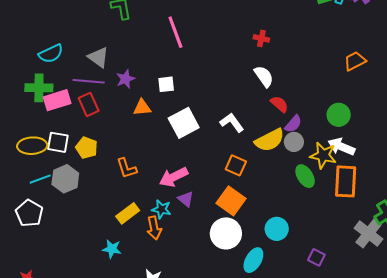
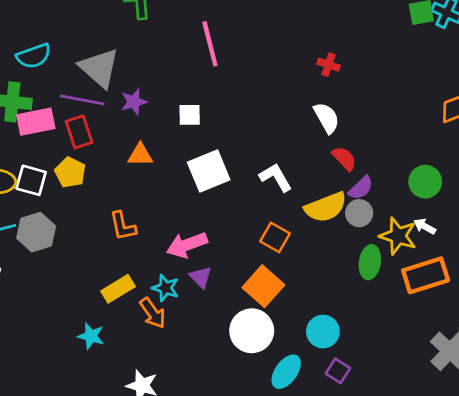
gray triangle: (98, 57) -> (99, 68), size x1.4
orange triangle: (142, 108) -> (140, 155), moved
white arrow: (342, 147) -> (425, 226), size x0.6
yellow pentagon: (87, 148) -> (70, 172), moved
green ellipse: (305, 176) -> (370, 262), turned 35
orange rectangle: (346, 181) -> (426, 275), turned 64
orange arrow: (154, 228) -> (153, 313), turned -30
purple square: (316, 257) -> (338, 371), moved

